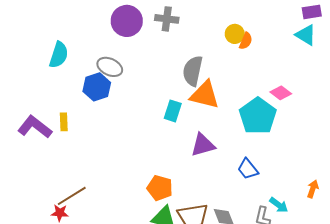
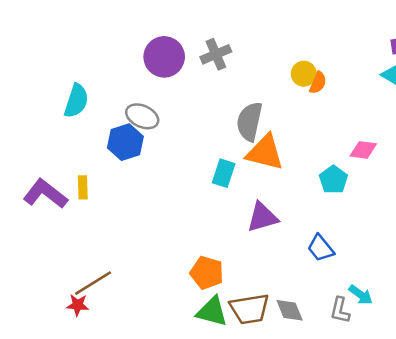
gray cross: (167, 19) -> (216, 54), turned -30
pink diamond: (281, 93) -> (363, 150), turned -30
cyan pentagon: (258, 116) -> (333, 180), size x0.6

